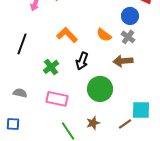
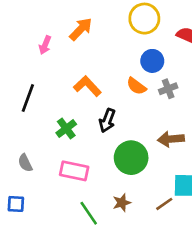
blue circle: (130, 16) -> (152, 61), moved
gray cross: (128, 37) -> (168, 89), turned 32
brown arrow: (123, 61) -> (171, 139), moved
gray semicircle: (20, 93) -> (25, 163), turned -128

